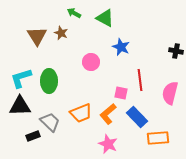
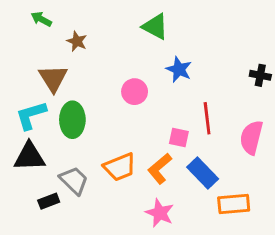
green arrow: (74, 13) -> (41, 19), moved
brown star: (61, 33) -> (77, 41), moved
brown triangle: (37, 36) -> (53, 78), moved

